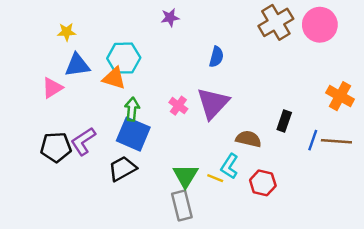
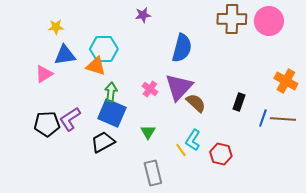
brown cross: (276, 22) -> (232, 19), turned 32
blue semicircle: (216, 57) -> (182, 48), size x1.6
brown semicircle: (249, 139) -> (196, 103), moved, turned 30
green triangle: (185, 176) -> (148, 132), moved, size x0.7
yellow line: (215, 178) -> (181, 150), turned 32

